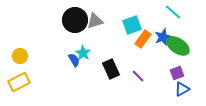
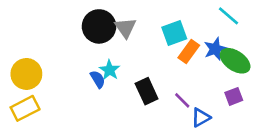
gray triangle: (95, 21) -> (125, 28), turned -48
yellow circle: (20, 56) -> (26, 74), size x1.5
blue triangle: (182, 89) -> (201, 118), moved

